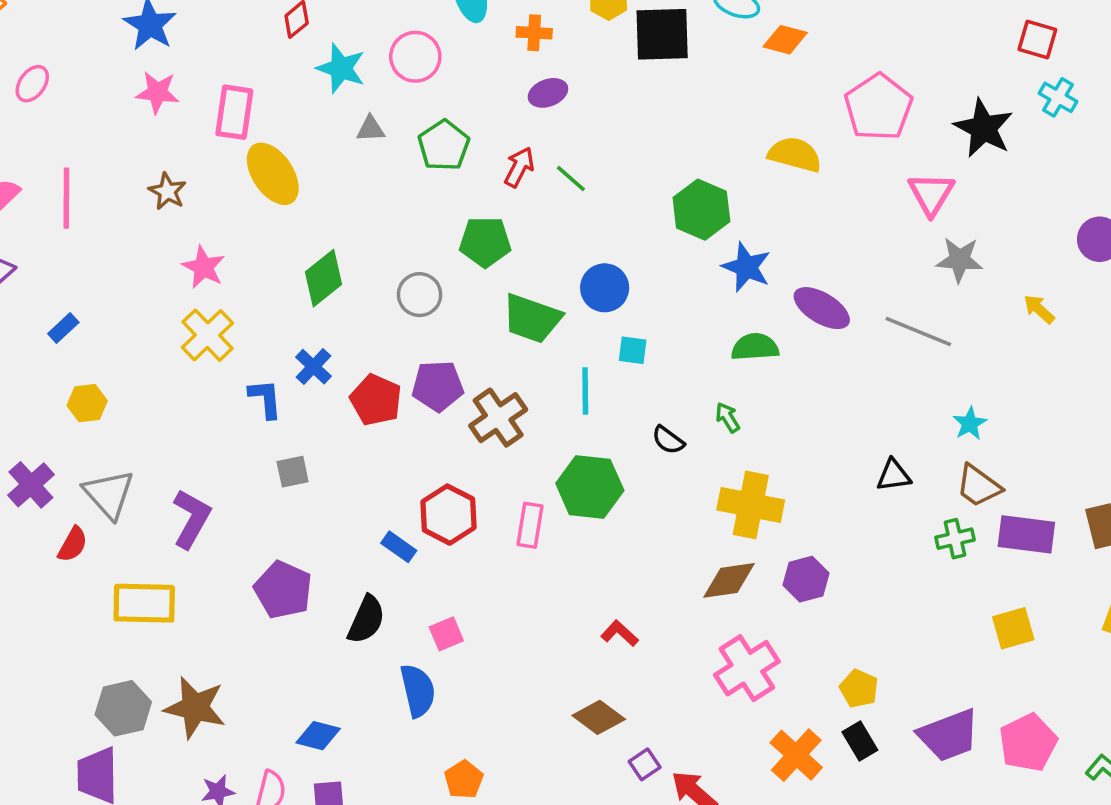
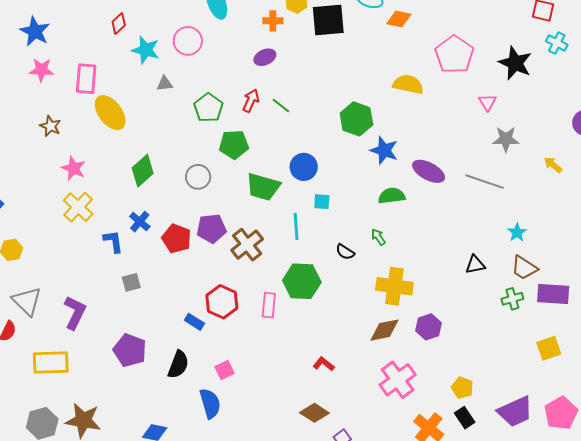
orange cross: (534, 33) -> (273, 21), moved
green pentagon: (444, 145) -> (208, 108), moved
pink triangle: (931, 194) -> (487, 102), size x0.7

